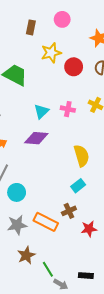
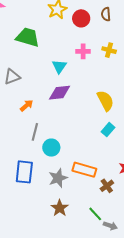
pink cross: (68, 109) -> (83, 51), moved
brown cross: (69, 211) -> (107, 186), moved
brown star: (26, 255) -> (60, 208), moved

